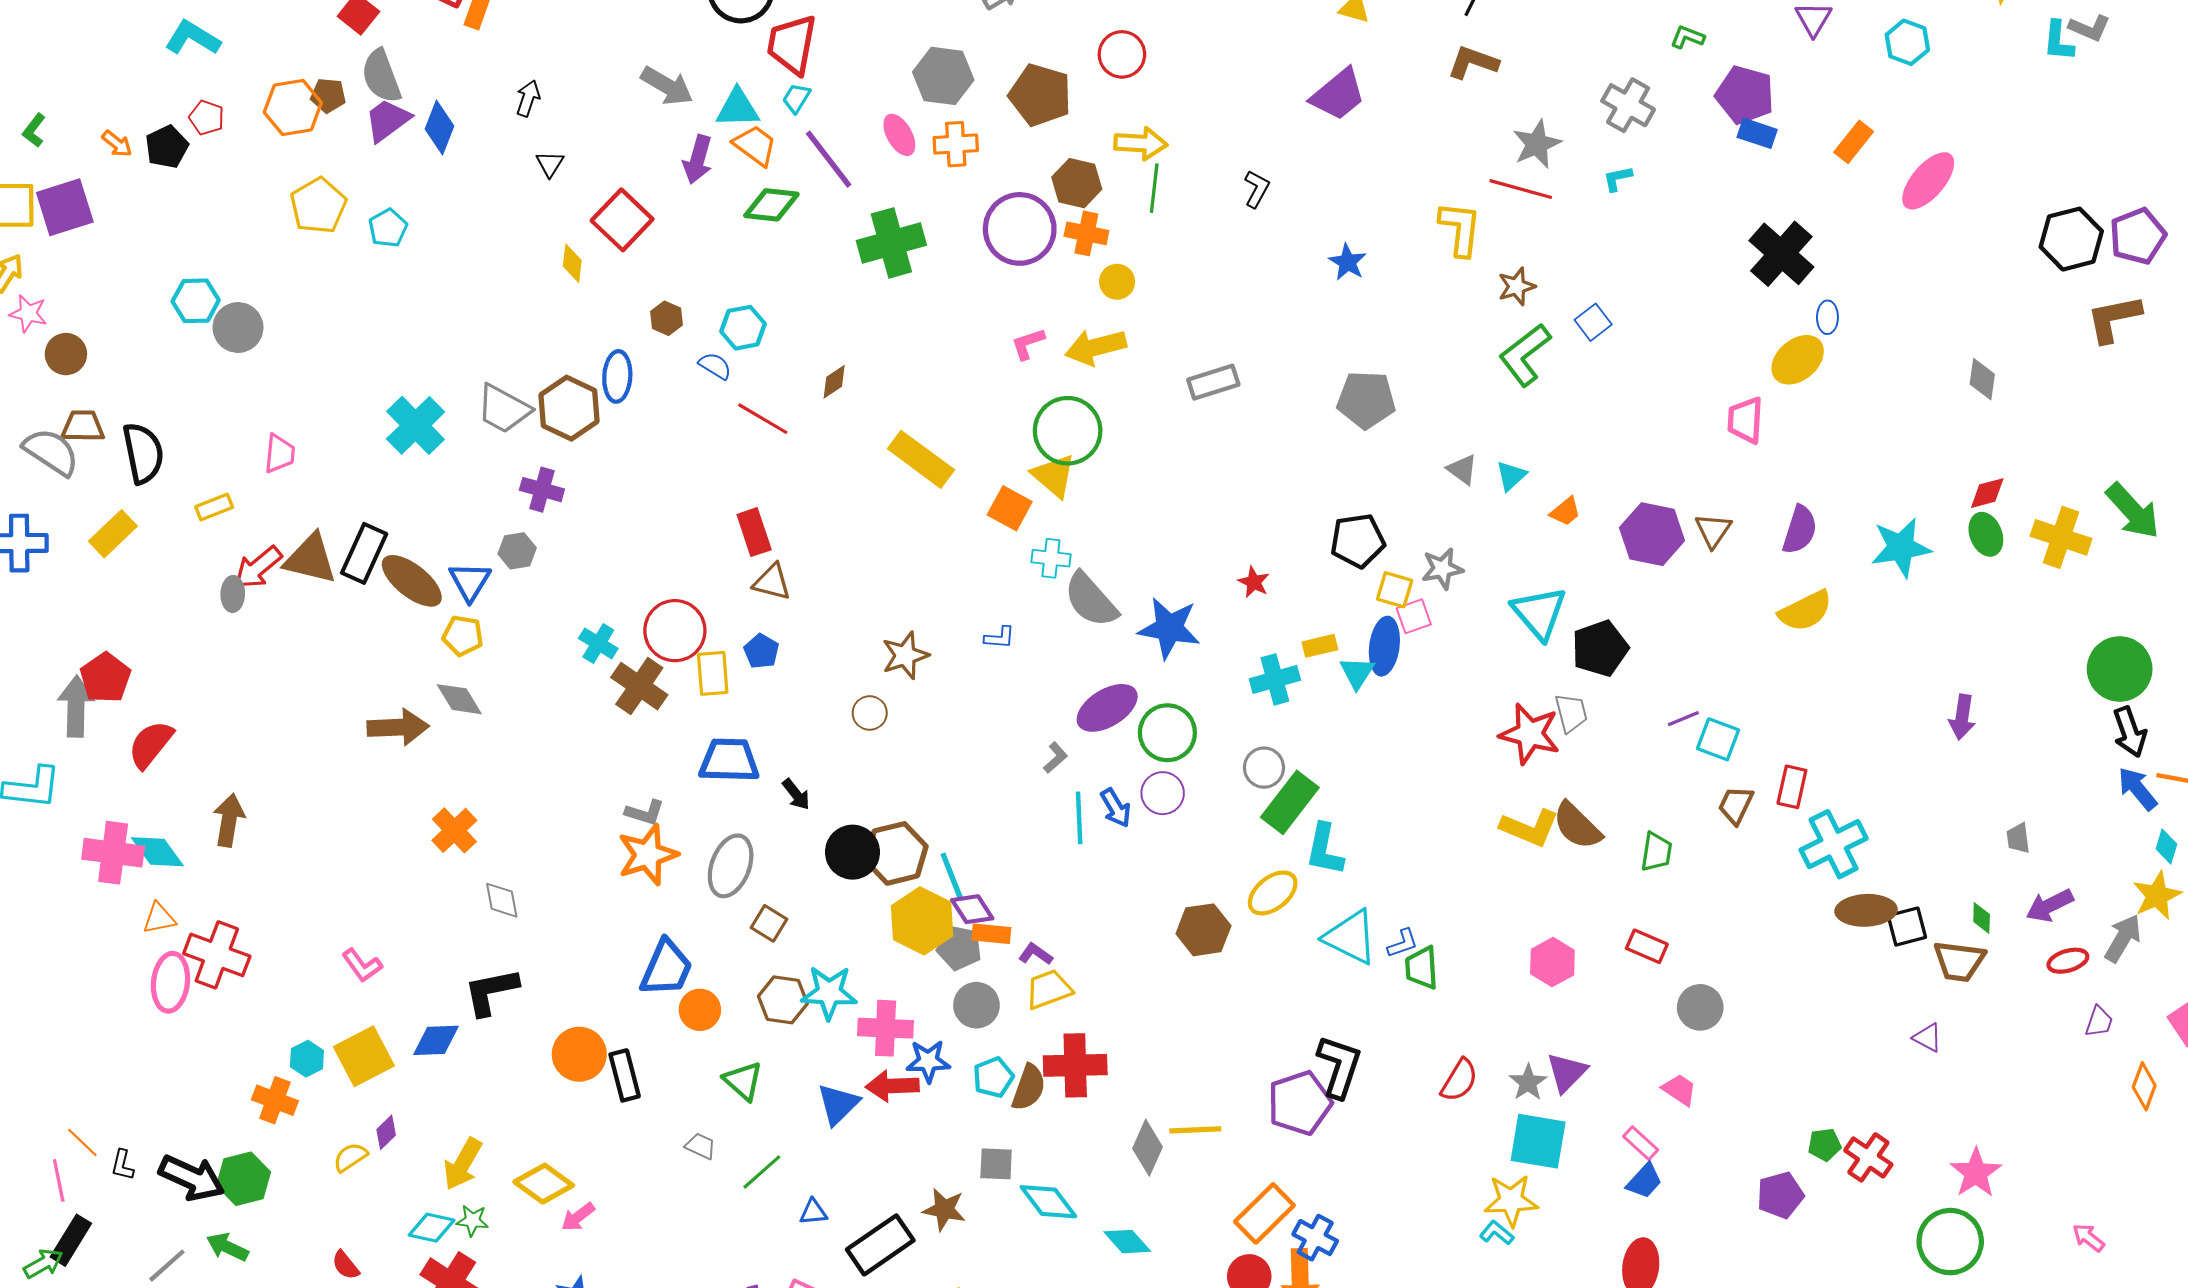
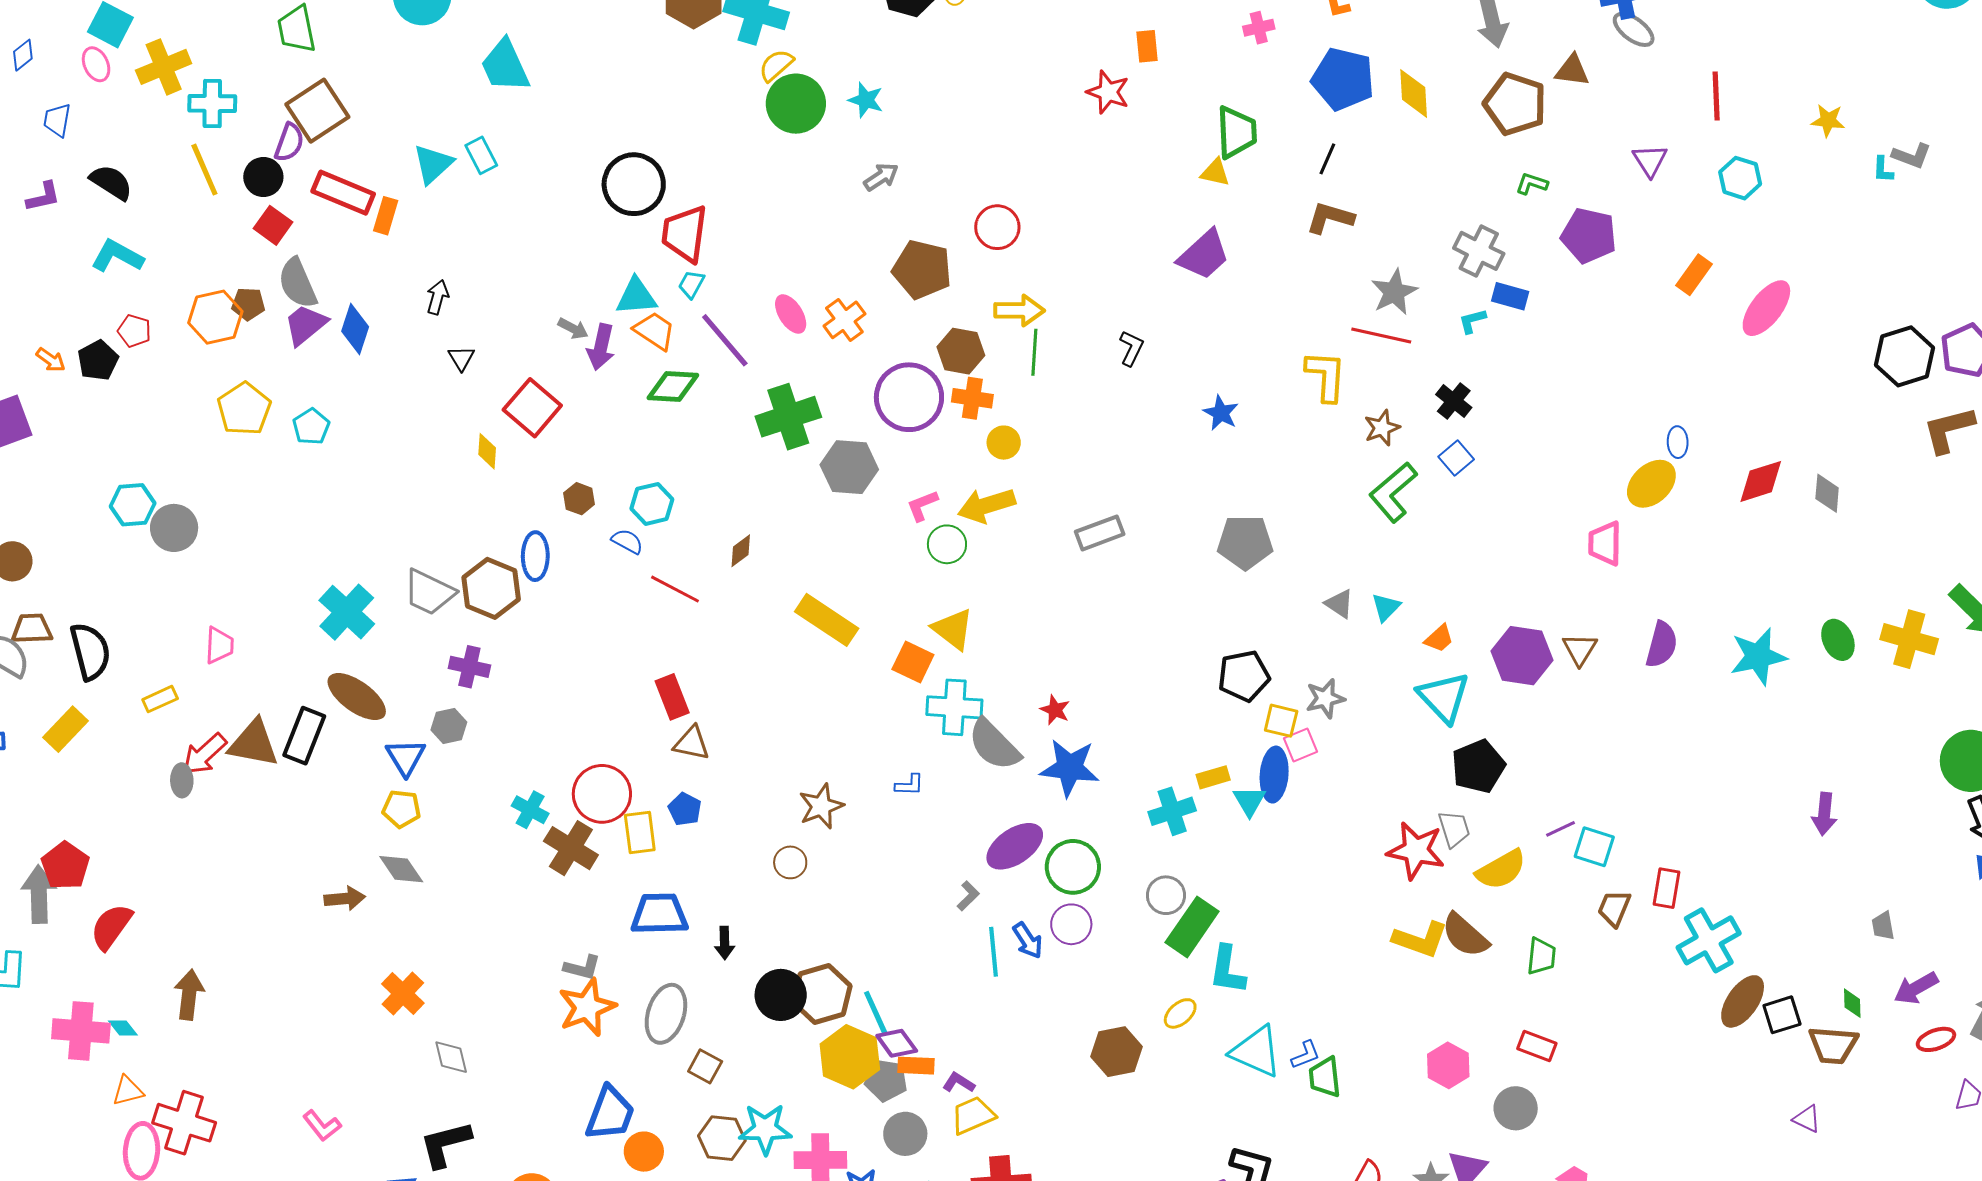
cyan L-shape: (2058, 41) -> (1883, 170), size x0.7
gray hexagon: (943, 76) -> (849, 467), moved
gray arrow: (667, 86) -> (573, 329), moved, size x0.6
blue rectangle: (1757, 133) -> (1510, 296), moved
orange cross: (956, 144) -> (844, 320), turned -30
black cross: (1781, 254) -> (1454, 401), moved, size x0.6
green circle: (1068, 431) -> (947, 544), moved, size x0.6
red diamond: (1987, 493) -> (1761, 481), moved, size x1.4
cyan cross: (1051, 558) -> (954, 707), size x1.5
brown ellipse: (412, 581) -> (357, 697), moved
red star: (1254, 582) -> (1055, 710), moved
yellow semicircle: (1805, 611) -> (1501, 870), moved
cyan triangle: (1539, 613) -> (1444, 697), moved
brown arrow: (398, 727) -> (345, 899), size x0.7
black arrow: (796, 794) -> (725, 943), turned 40
cyan diamond: (157, 852) -> (123, 1028), size x0.6
yellow ellipse: (1273, 893) -> (1180, 1013), size x0.7
brown ellipse: (1866, 910) -> (1743, 1001), turned -50
gray circle: (1700, 1007) -> (1516, 1108), moved

